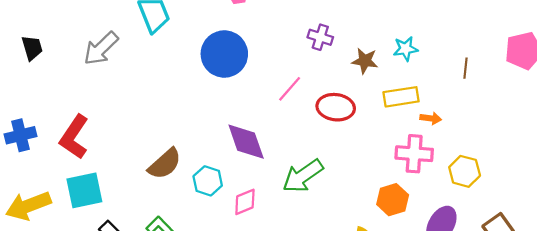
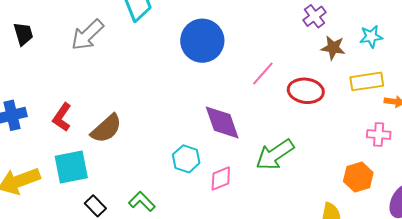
purple cross: (320, 37) -> (315, 16), moved, turned 35
red L-shape: (74, 137) -> (62, 117), size x0.7
pink cross: (414, 154) -> (379, 134), size x0.7
brown semicircle: (165, 164) -> (106, 129), moved

